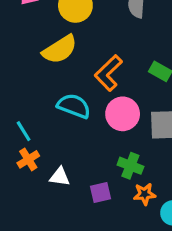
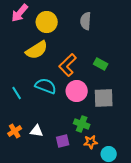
cyan line: (24, 131) -> (17, 93), moved
orange cross: (28, 159) -> (15, 131), moved

